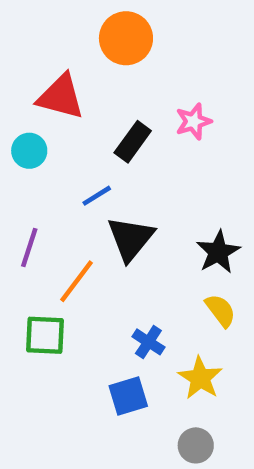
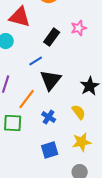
yellow semicircle: (220, 310) -> (79, 112), moved
blue cross: (148, 342) -> (49, 117), moved
yellow star: (200, 378) -> (82, 142), turned 30

